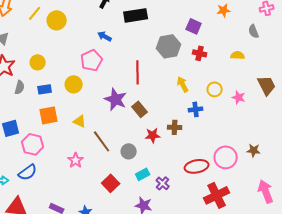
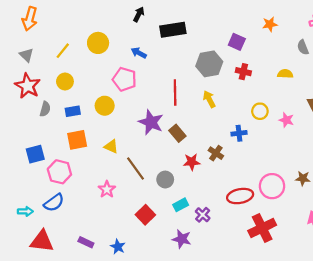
yellow line: (35, 13) -> (63, 51), moved
yellow circle: (57, 20) -> (98, 43), moved
pink pentagon: (92, 60) -> (124, 79), turned -30
yellow arrow: (183, 84) -> (209, 99), moved
brown cross: (175, 127) -> (216, 153), turned 32

